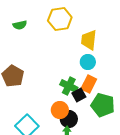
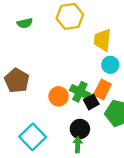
cyan circle: (88, 62) -> (110, 65), moved
orange circle: (60, 110) -> (59, 96), moved

